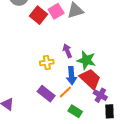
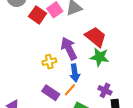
purple arrow: (67, 51) -> (69, 49), size x1.6
green star: (86, 60) -> (100, 57), moved
red trapezoid: (90, 79) -> (96, 37), moved

